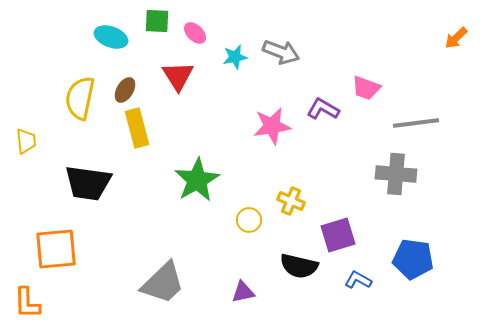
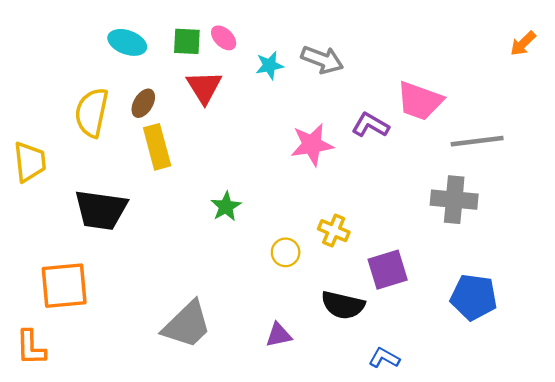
green square: (157, 21) -> (187, 41), moved
pink trapezoid: (366, 88) -> (420, 101), size x1.4
yellow trapezoid: (26, 141) -> (30, 162), size x1.4
green star: (197, 180) -> (226, 206), size x0.6
blue L-shape: (358, 280) -> (384, 358), moved

